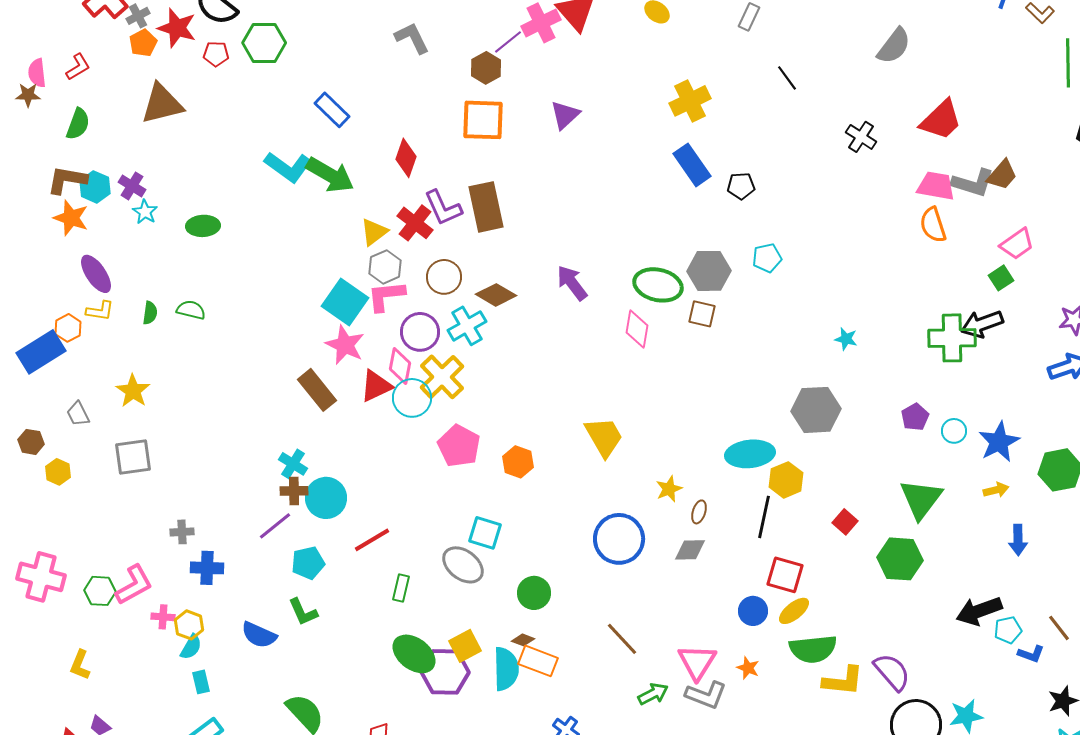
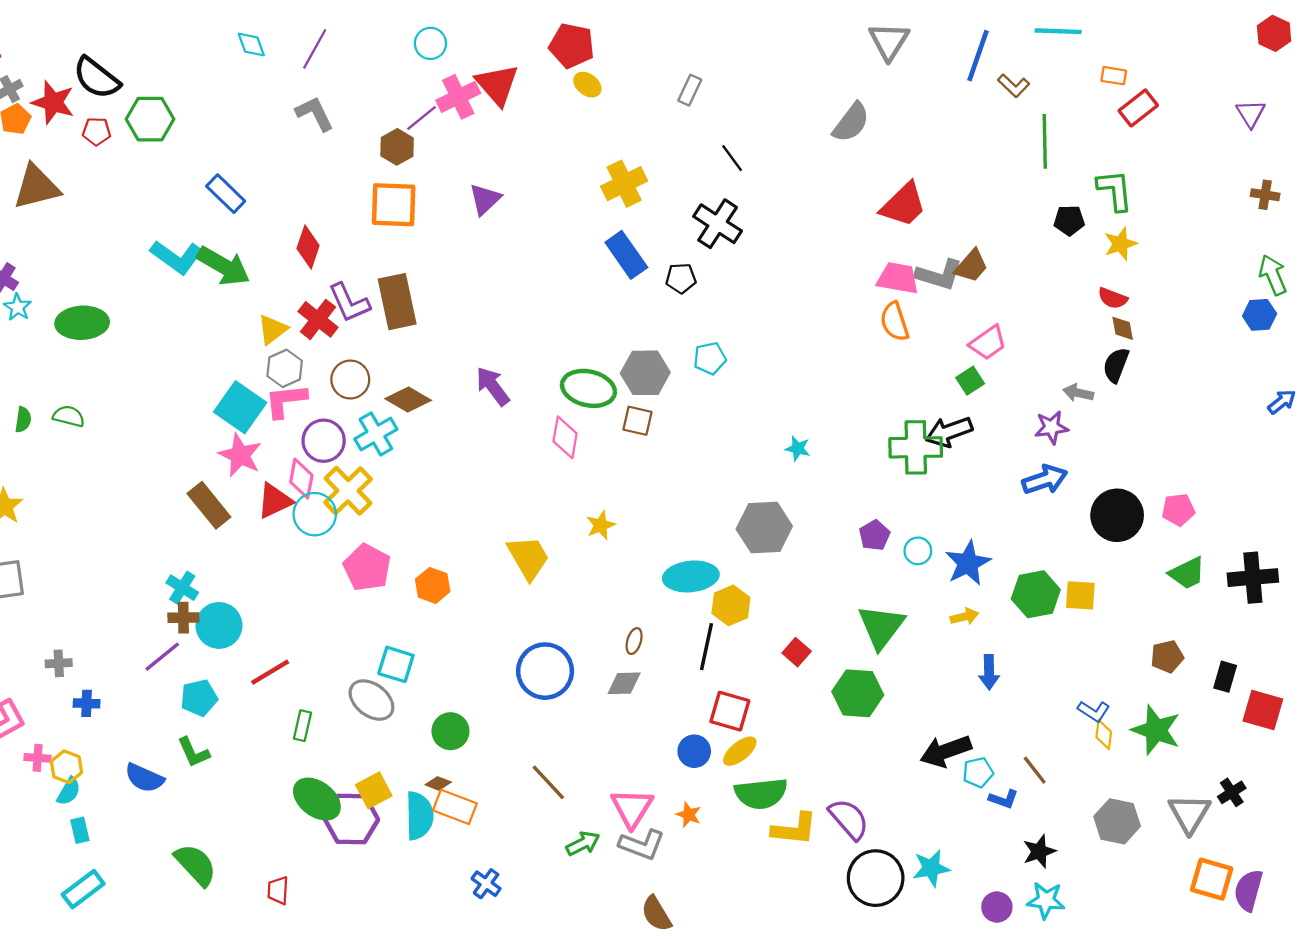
black cross: (861, 137) -> (718, 224), moved, size x1.4
green ellipse: (203, 226) -> (82, 323), size x1.4
yellow star: (669, 489) -> (601, 525), moved
blue cross: (207, 568) -> (87, 703), size x0.7

